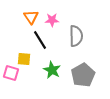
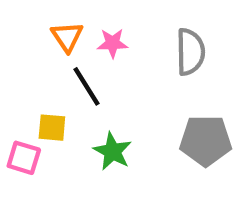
gray semicircle: (76, 36) -> (190, 52), moved
gray pentagon: (83, 75) -> (206, 141), moved, turned 30

